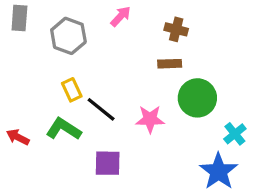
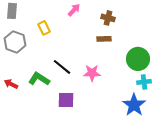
gray hexagon: (68, 36) -> (15, 42), moved
yellow rectangle: (72, 90) -> (44, 28), moved
green circle: (197, 98) -> (138, 59), moved
cyan cross: (235, 134) -> (144, 82), turned 32

